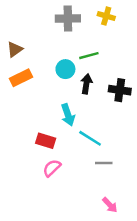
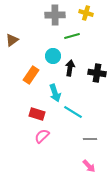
green line: (89, 56) -> (72, 36), moved
orange rectangle: (21, 78) -> (31, 75), moved, turned -30
gray line: (104, 163) -> (90, 139), moved

